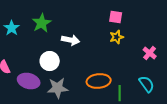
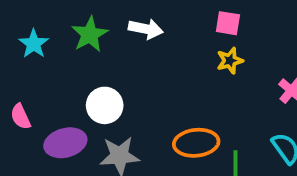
white arrow: (71, 40) -> (146, 29), moved
purple ellipse: (29, 81) -> (65, 143), turned -30

